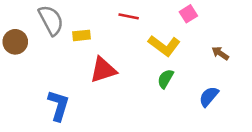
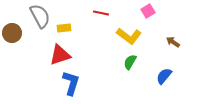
red triangle: (103, 70) -> (60, 55), moved
blue L-shape: (59, 105) -> (71, 83), moved

